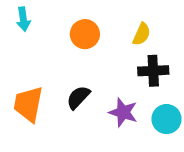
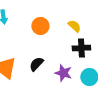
yellow semicircle: (142, 34) -> (74, 26), turned -72

